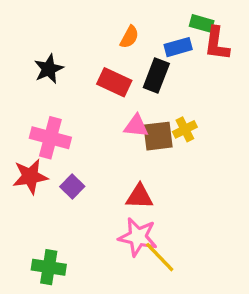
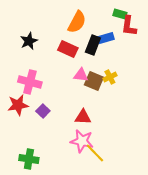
orange semicircle: (129, 37) -> (77, 22), size x1.6
blue rectangle: (178, 47) -> (106, 38), moved
brown square: (158, 136) -> (94, 81), turned 30

